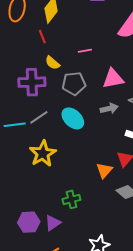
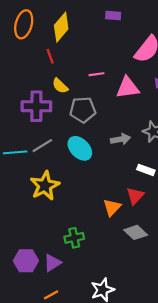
pink triangle: (113, 79) -> (128, 88), moved

